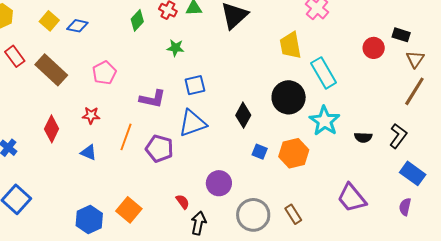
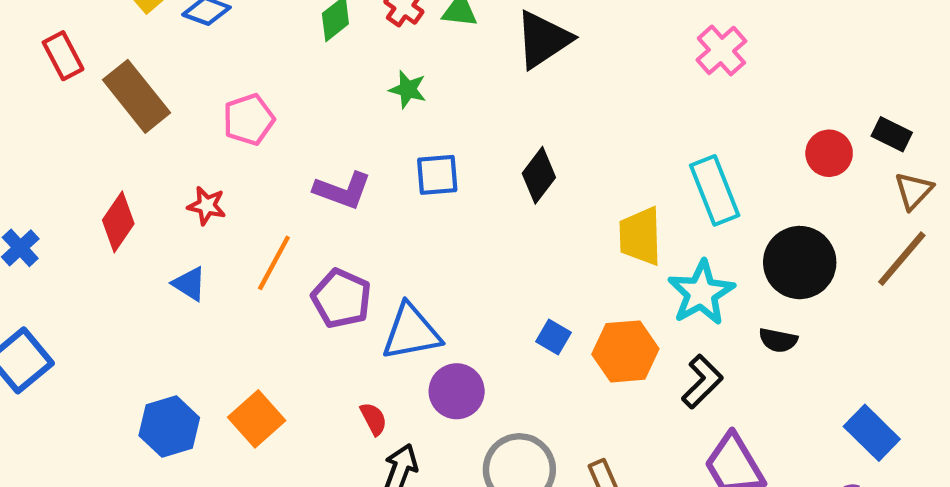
yellow trapezoid: (290, 45) -> (640, 236), moved
black circle: (289, 97) -> (800, 263), moved
black diamond: (243, 115) -> (539, 175), moved
blue triangle: (192, 123) -> (411, 332), moved
black L-shape: (398, 136) -> (702, 382), moved

